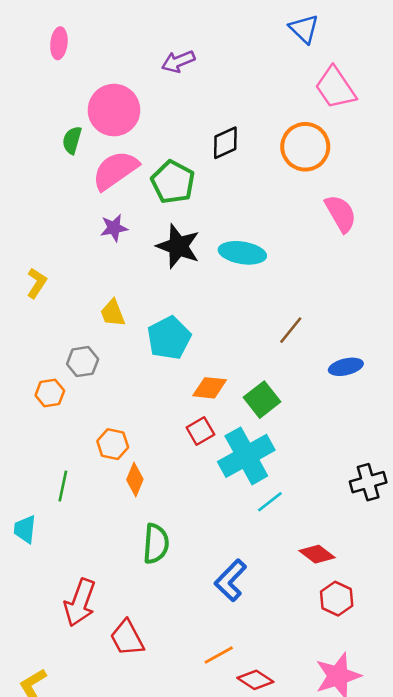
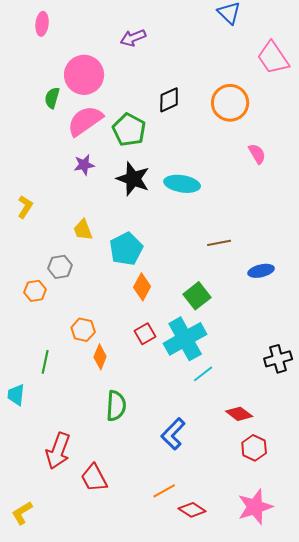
pink trapezoid: (335, 88) -> (273, 58), moved
pink semicircle: (341, 214) -> (257, 154), size x0.7
brown line: (291, 330) -> (219, 243), turned 40
orange diamond: (210, 388) -> (142, 287), moved, turned -68
red square: (200, 431) -> (145, 334), moved

